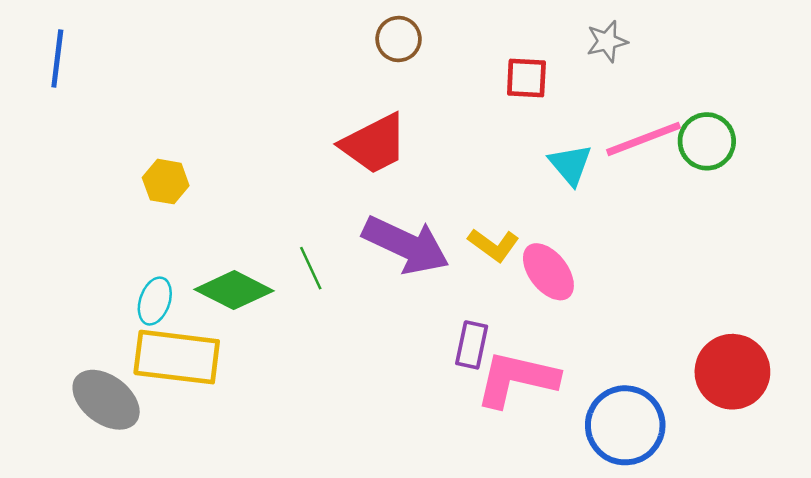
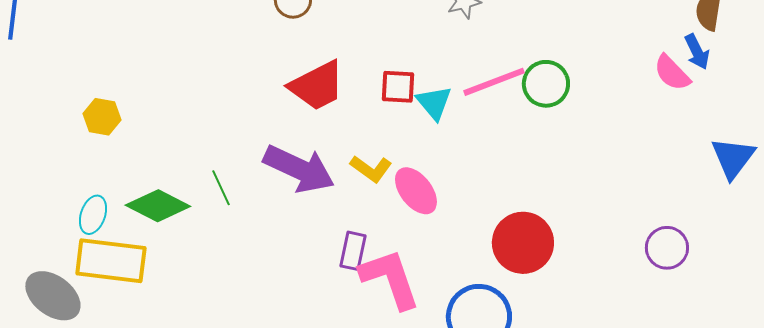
red square: (526, 78) -> (398, 87), moved
red trapezoid: (374, 144) -> (317, 86), moved
red circle: (732, 372) -> (523, 243), moved
pink L-shape: (517, 379) -> (390, 279), turned 58

